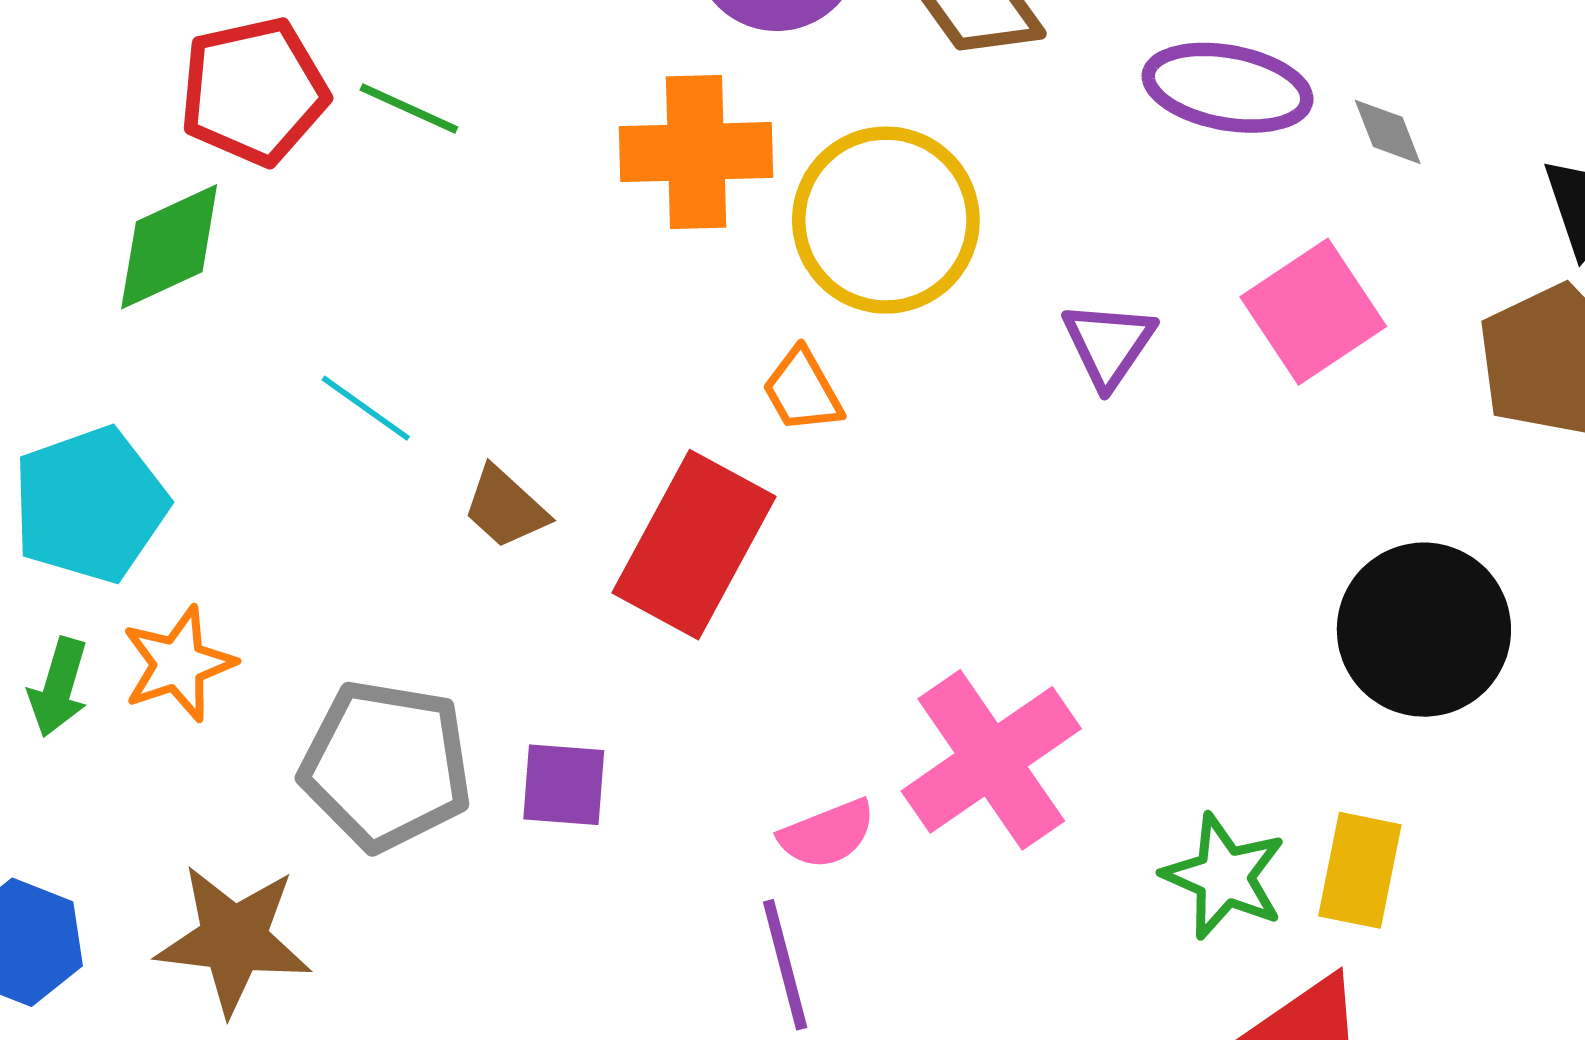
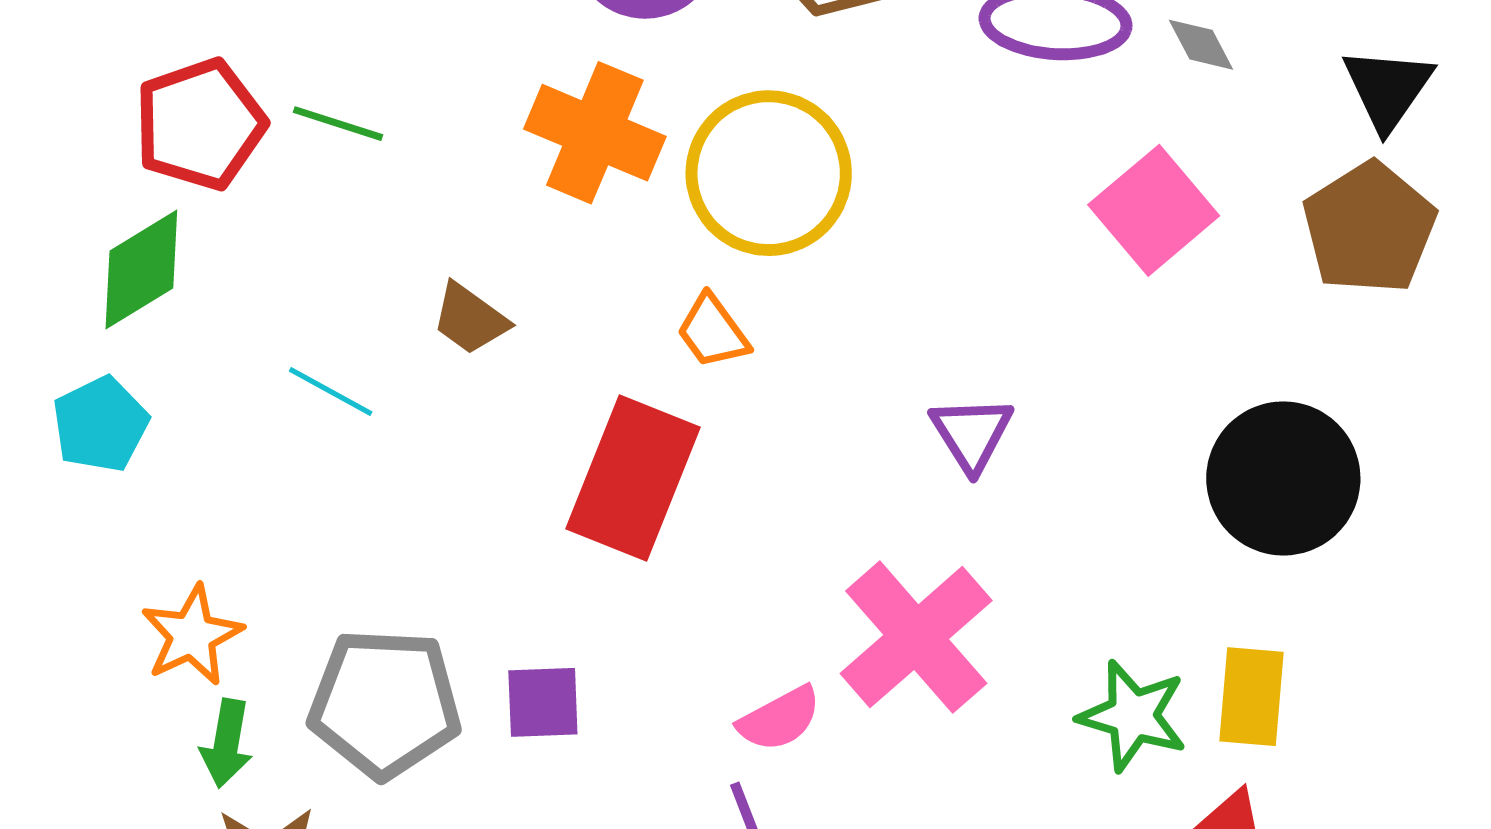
orange cross: (696, 152) -> (595, 133), turned 31
purple triangle: (1109, 344) -> (972, 434), moved
cyan pentagon: (90, 505) -> (100, 424), moved, size x0.7
brown trapezoid: (505, 508) -> (470, 319), moved
green arrow: (58, 687) -> (227, 743), moved

